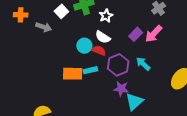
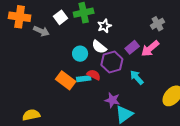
orange cross: (21, 15) -> (20, 17), size x1.5
red semicircle: (99, 50) -> (94, 75), moved
purple hexagon: (118, 65) -> (112, 62), moved
orange rectangle: (73, 74) -> (66, 80), turned 30

